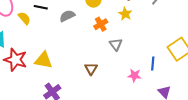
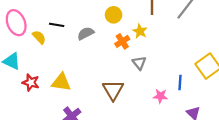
yellow star: (125, 14) -> (140, 31), moved
red star: (15, 60) -> (31, 83), size x0.7
brown triangle: (91, 69) -> (113, 90), size x1.5

